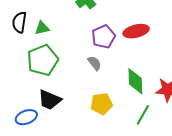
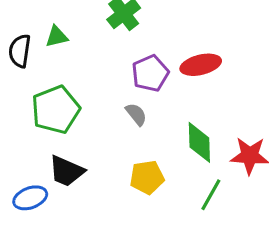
green triangle: (42, 28) -> (57, 37), moved

